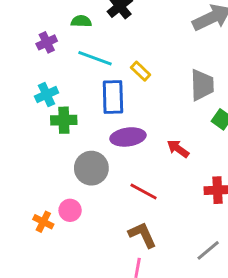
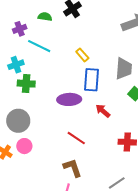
cyan line: (95, 58) -> (39, 46), moved
blue rectangle: (113, 97) -> (92, 80), moved
gray circle: (91, 168) -> (18, 121), moved

